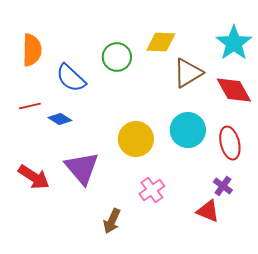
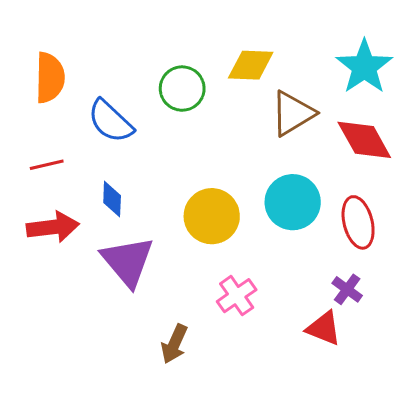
blue diamond: (60, 119) -> (112, 199), moved, turned 60
red arrow: (34, 177) -> (53, 227), moved, turned -40

